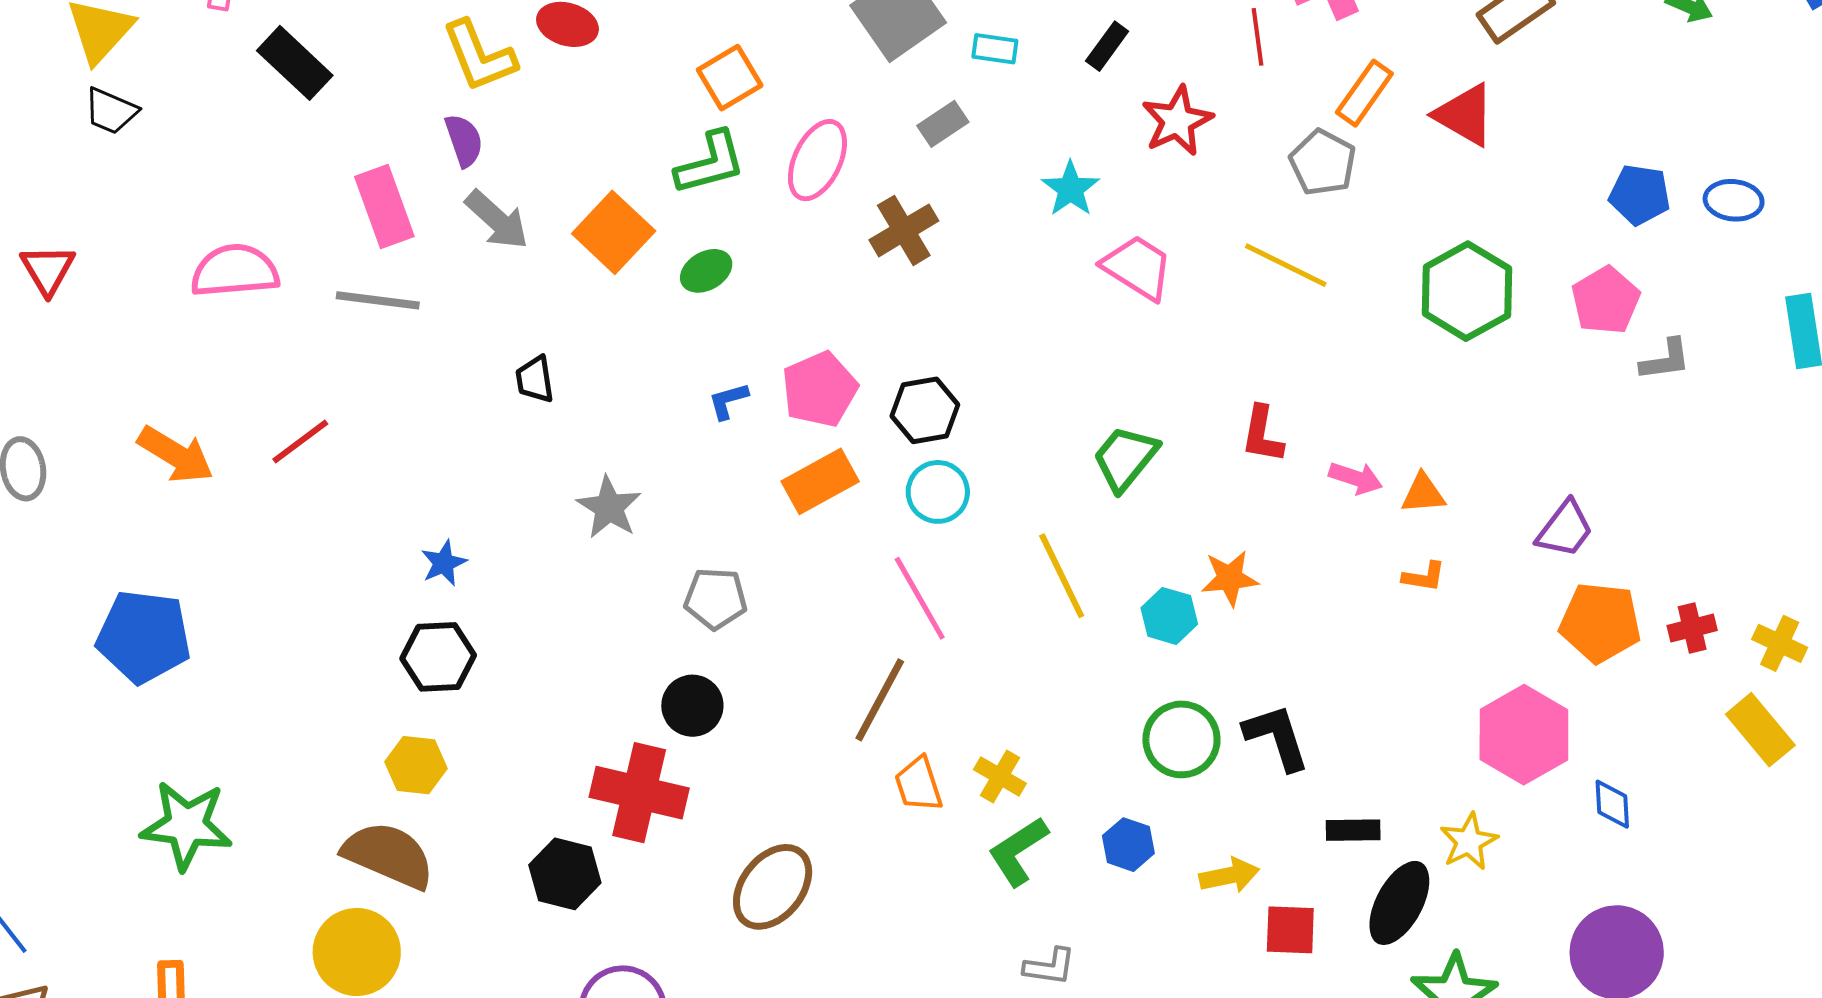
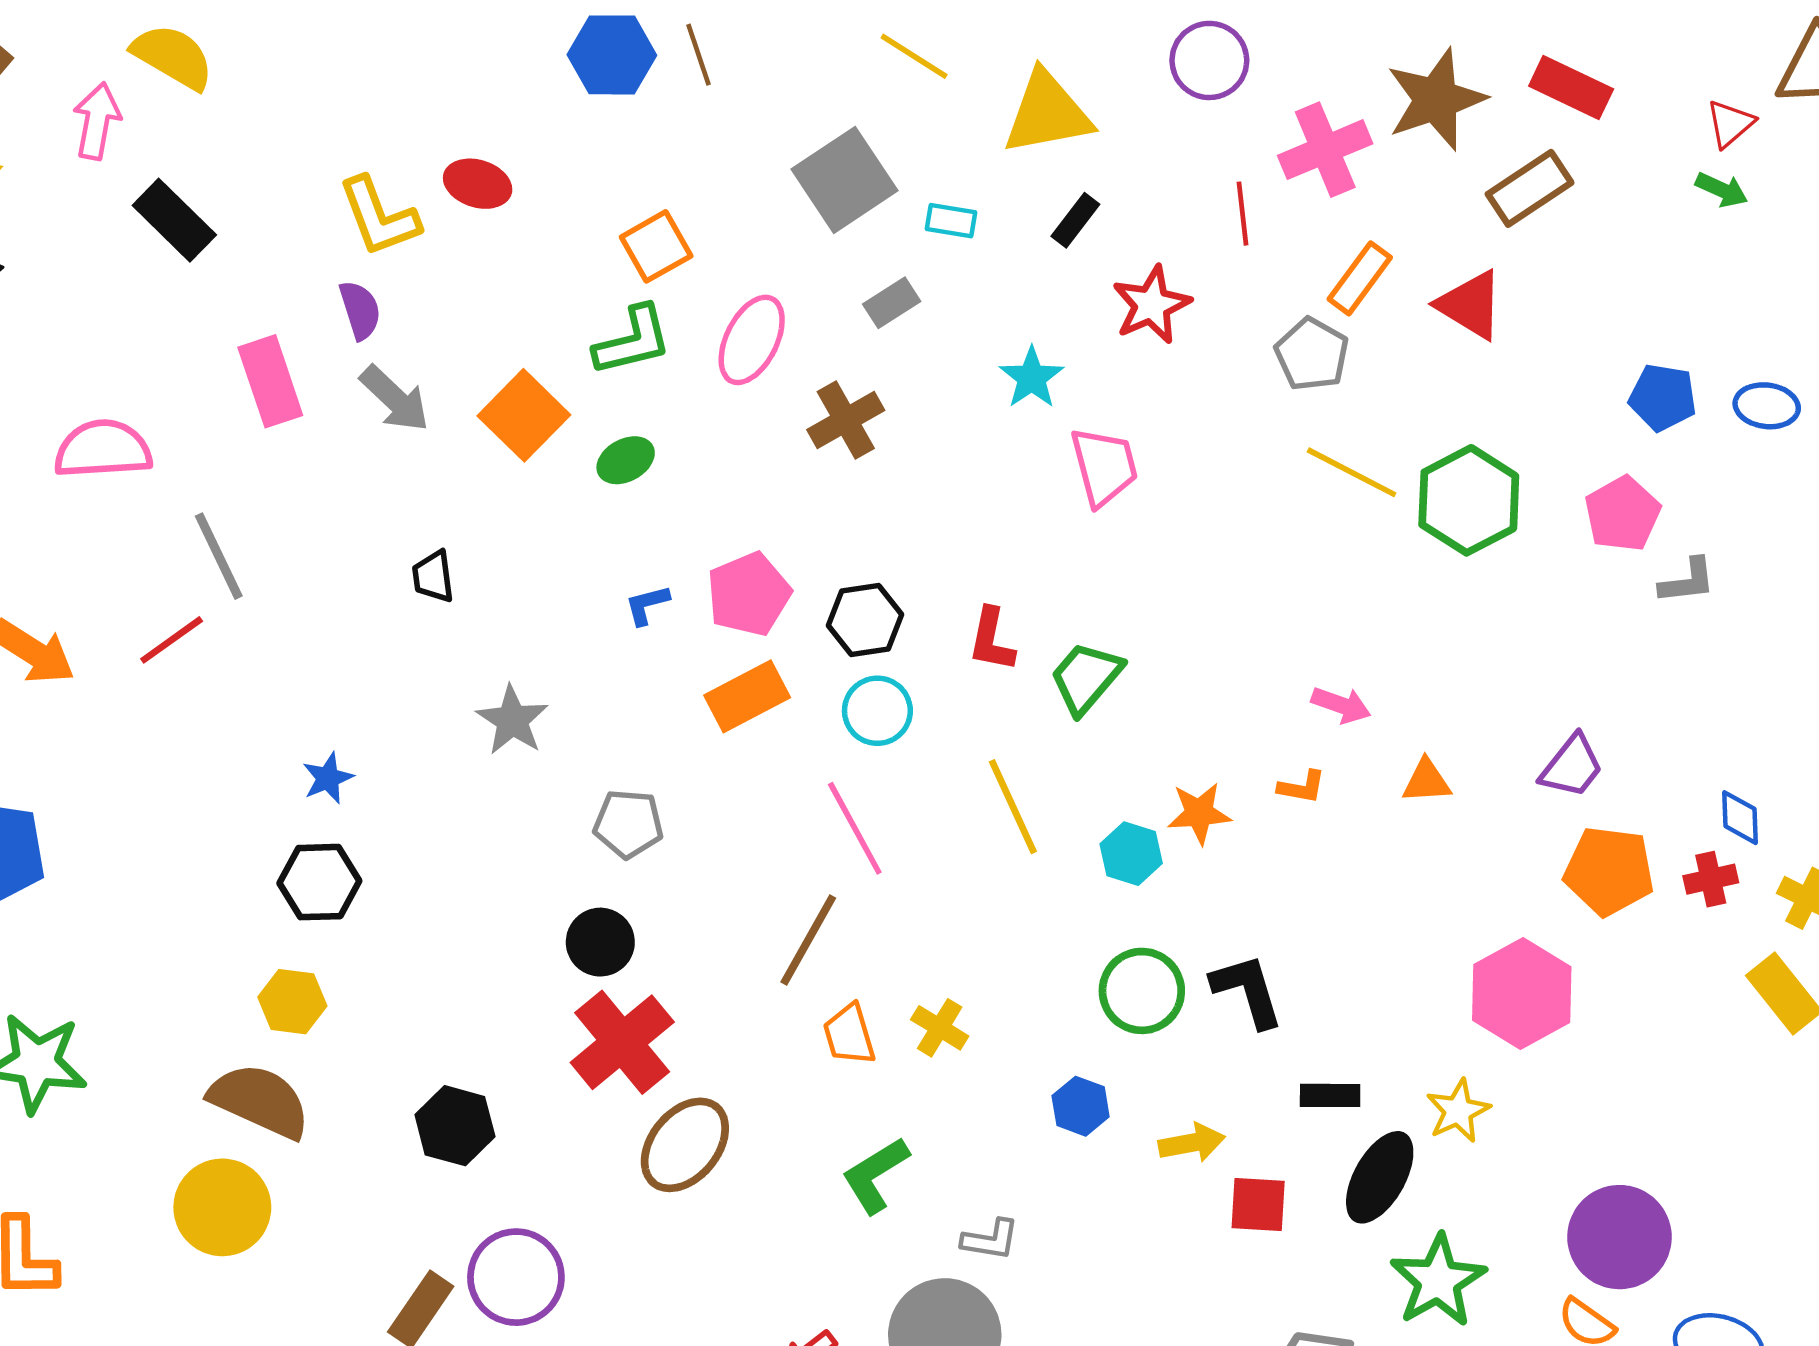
yellow line: (1286, 265) -> (1352, 472), moved
pink trapezoid: (1138, 267) -> (1104, 466), turned 42
gray line: (378, 300) -> (219, 556), moved, turned 56
red L-shape: (1262, 434) -> (992, 640), moved
orange triangle: (1423, 494) -> (1427, 781), moved
orange L-shape: (1424, 577) -> (1302, 787), moved
red cross: (639, 793) -> (622, 1042), moved, turned 36
blue diamond: (1612, 804) -> (1740, 818), moved
green L-shape: (1018, 851) -> (875, 1175), moved

